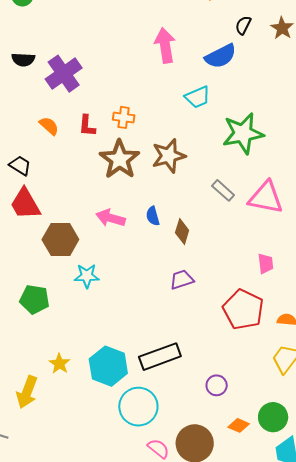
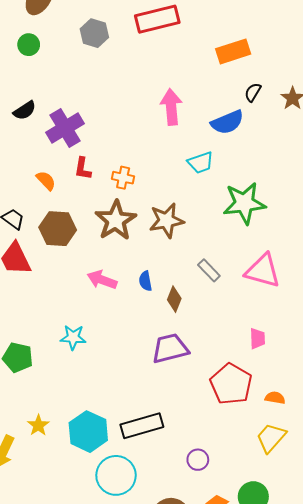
black semicircle: (23, 60) -> (25, 110), turned -40
red L-shape: (87, 126) -> (83, 169), moved
gray rectangle: (223, 190) -> (209, 270), moved
brown hexagon: (60, 240) -> (58, 229), moved
purple trapezoid: (182, 280) -> (170, 348), size x1.5

